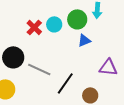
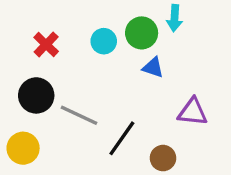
red cross: (34, 27) -> (46, 44), moved
blue triangle: (84, 40) -> (153, 67), turned 40

